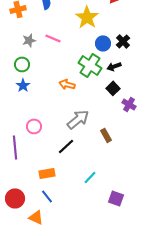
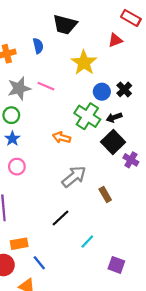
gray star: (29, 40) -> (19, 88), size x1.5
black square: (113, 88) -> (113, 142), size x1.5
pink circle: (34, 126) -> (17, 167), moved
black line: (66, 146) -> (60, 218), moved
orange rectangle: (47, 173) -> (19, 244), moved

